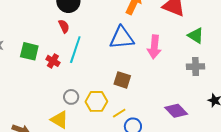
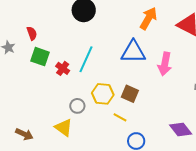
red semicircle: (64, 26) -> (32, 33), moved
yellow hexagon: (96, 101) -> (103, 94), moved
yellow line: (119, 113) -> (120, 117), moved, turned 56

